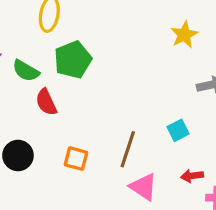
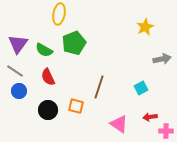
red semicircle: (46, 102) -> (48, 77), moved
brown line: (128, 149) -> (99, 87), moved
black circle: (18, 155) -> (48, 110), moved

